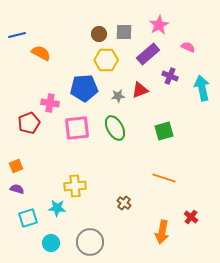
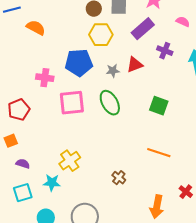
red pentagon: (29, 123) -> (19, 110), moved
green square: (164, 131) -> (159, 106), turned 36
yellow cross: (75, 186) -> (70, 161), turned -30
purple semicircle: (17, 189) -> (23, 164), moved

